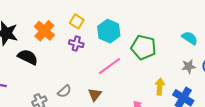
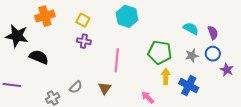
orange cross: (44, 31) -> (45, 16), moved, turned 36
cyan hexagon: (109, 31) -> (127, 16), moved
green pentagon: (144, 47) -> (160, 52), moved
pink line: (109, 66) -> (117, 60), turned -45

